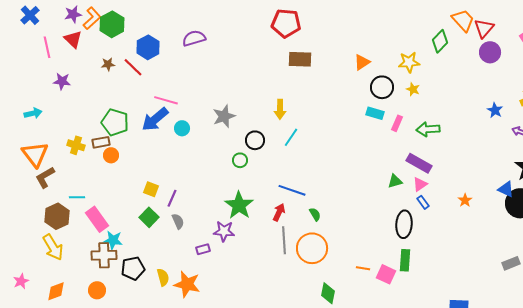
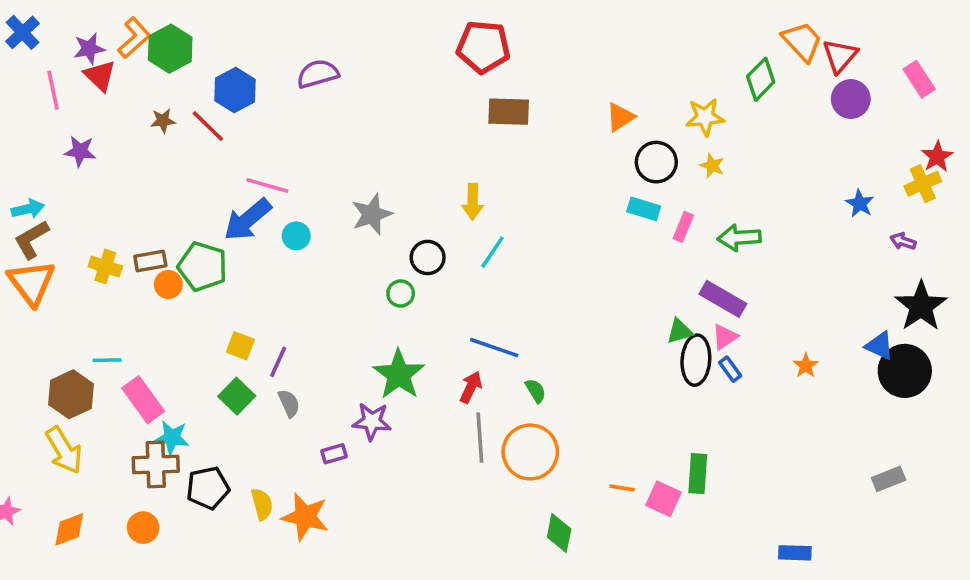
purple star: (73, 14) -> (89, 49), moved
green pentagon: (115, 122) -> (203, 266), moved
brown L-shape: (45, 177) -> (31, 239), moved
black ellipse: (404, 224) -> (696, 360), moved

